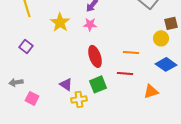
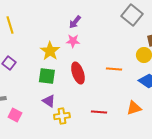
yellow star: (60, 22) -> (50, 51), moved
red line: (125, 73) -> (99, 112), moved
green square: (98, 84) -> (47, 76), moved, turned 30

